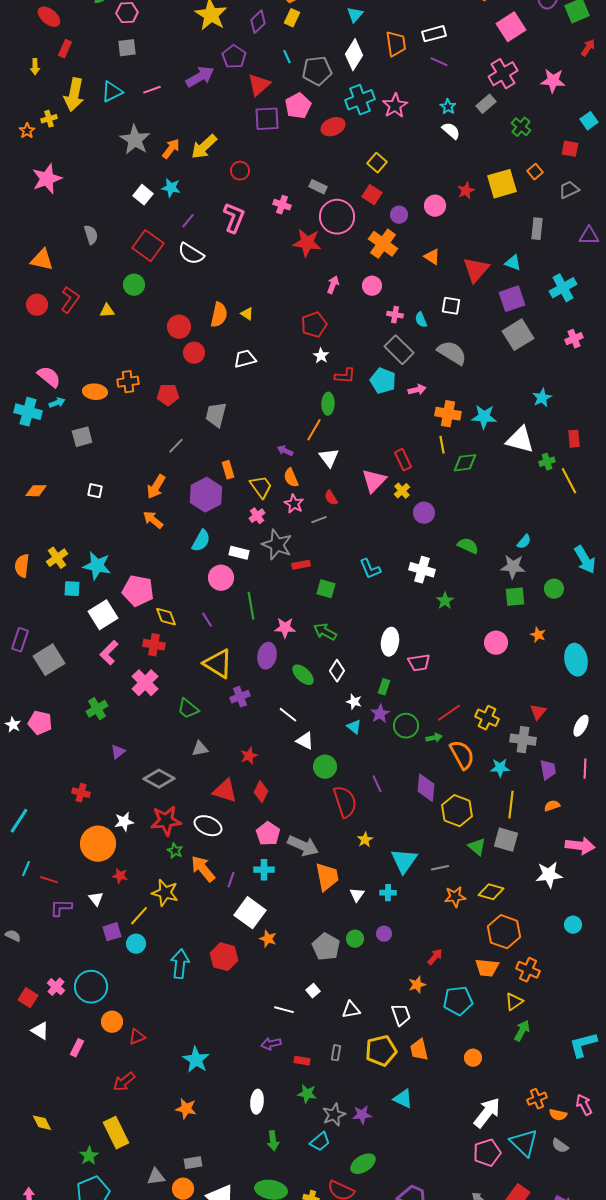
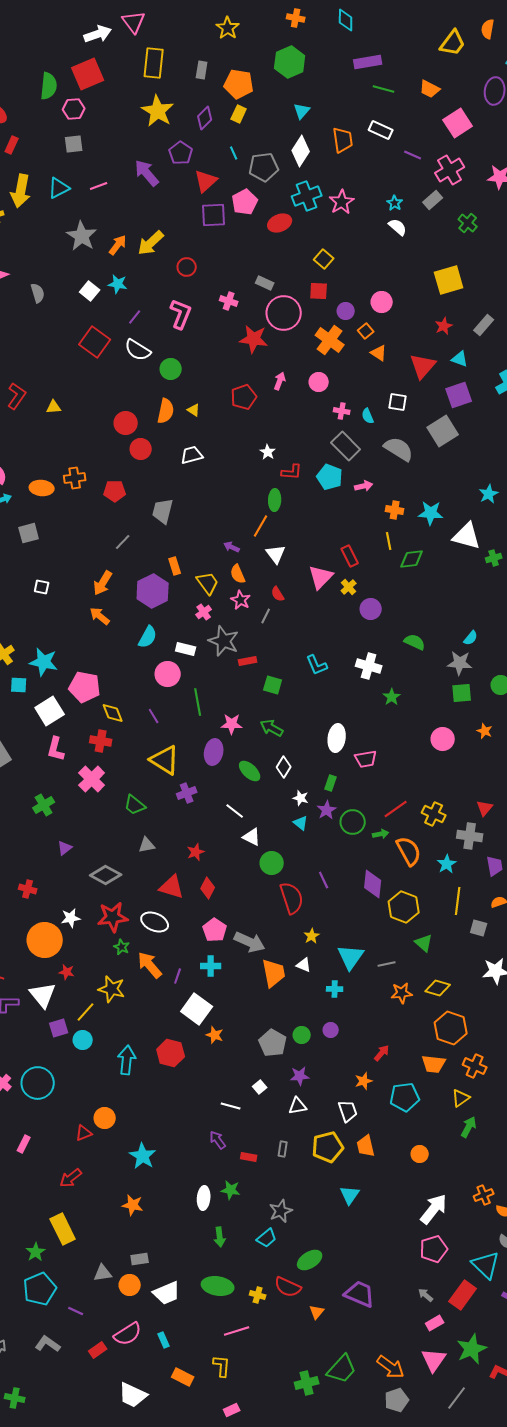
white rectangle: (434, 34) -> (381, 130), turned 40
purple line: (439, 62) -> (413, 155), moved
purple arrow: (200, 77) -> (147, 173), turned -100
orange square: (535, 172) -> (366, 331), moved
red star: (466, 191) -> (444, 326), moved
red square: (372, 195) -> (319, 291), turned -30
gray rectangle: (537, 229) -> (484, 325), turned 35
gray semicircle: (91, 235) -> (38, 293), moved
green circle: (134, 285) -> (171, 369), moved
red pentagon: (314, 325) -> (244, 397), moved
gray square: (518, 335) -> (443, 431), moved
orange cross: (448, 414) -> (395, 510), size x0.7
gray line: (319, 520) -> (266, 616), turned -42
pink L-shape: (109, 653) -> (56, 749), turned -30
cyan star: (500, 768) -> (447, 864), turned -30
gray square: (506, 840) -> (479, 928), moved, size x0.7
white triangle: (357, 895) -> (304, 965), moved, turned -42
white triangle: (96, 899) -> (43, 995), size x1.8
orange circle: (112, 1022) -> (105, 1118), moved
purple arrow: (271, 1044) -> (218, 1140), turned 66
green star: (307, 1094) -> (231, 1190), moved
cyan triangle: (403, 1099) -> (350, 1195), turned 40
purple star: (362, 1115) -> (300, 1076), moved
cyan triangle: (524, 1143) -> (486, 1265), moved

